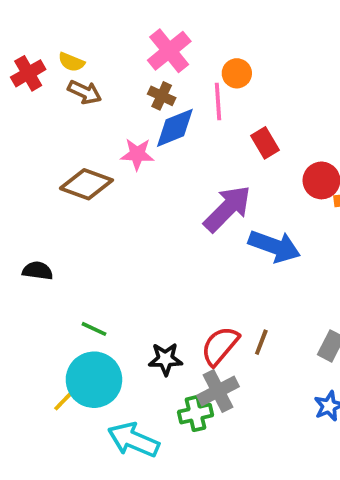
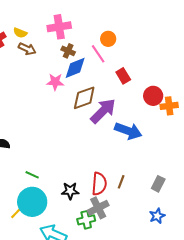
pink cross: (169, 51) -> (59, 27), moved, turned 30
pink line: (218, 102) -> (98, 54), turned -30
brown diamond: (86, 184) -> (84, 98), moved, turned -40
red semicircle: (220, 346) -> (99, 184), turned 145

